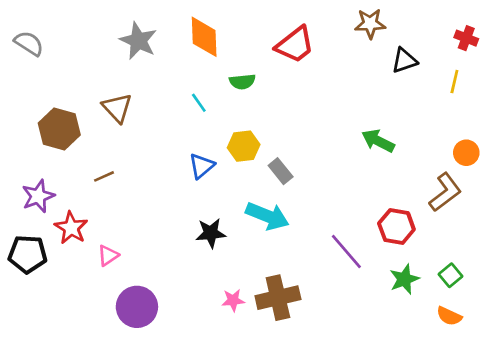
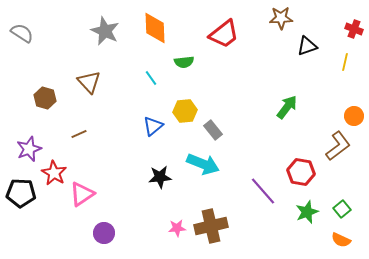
brown hexagon: (59, 129) -> (45, 98), size x0.7
green arrow: (378, 141) -> (287, 107), turned 100
pink triangle: (108, 255) -> (82, 194), size x1.5
purple circle: (137, 307) -> (104, 233), size x0.7

